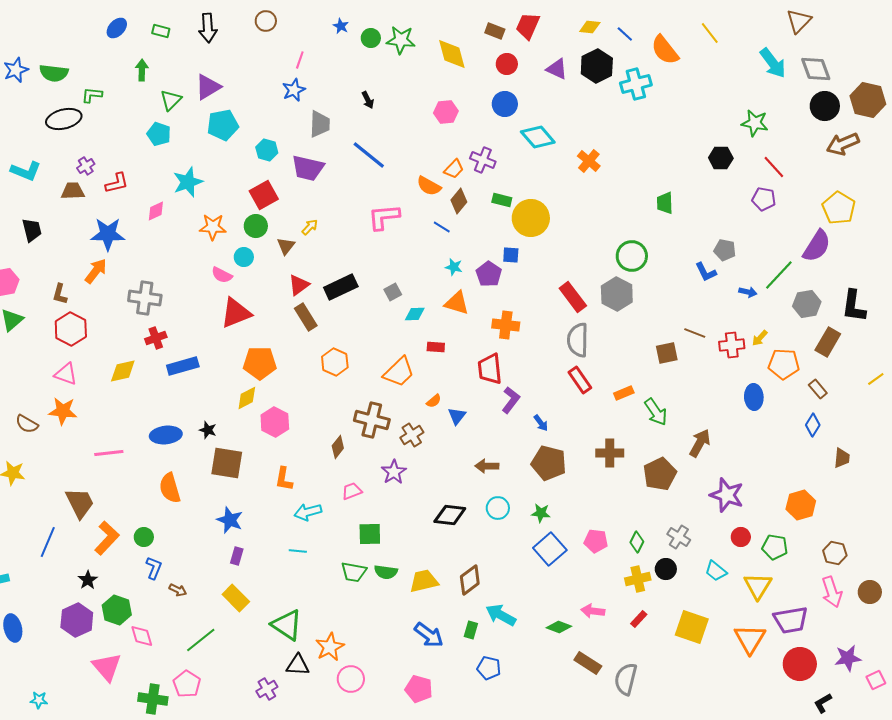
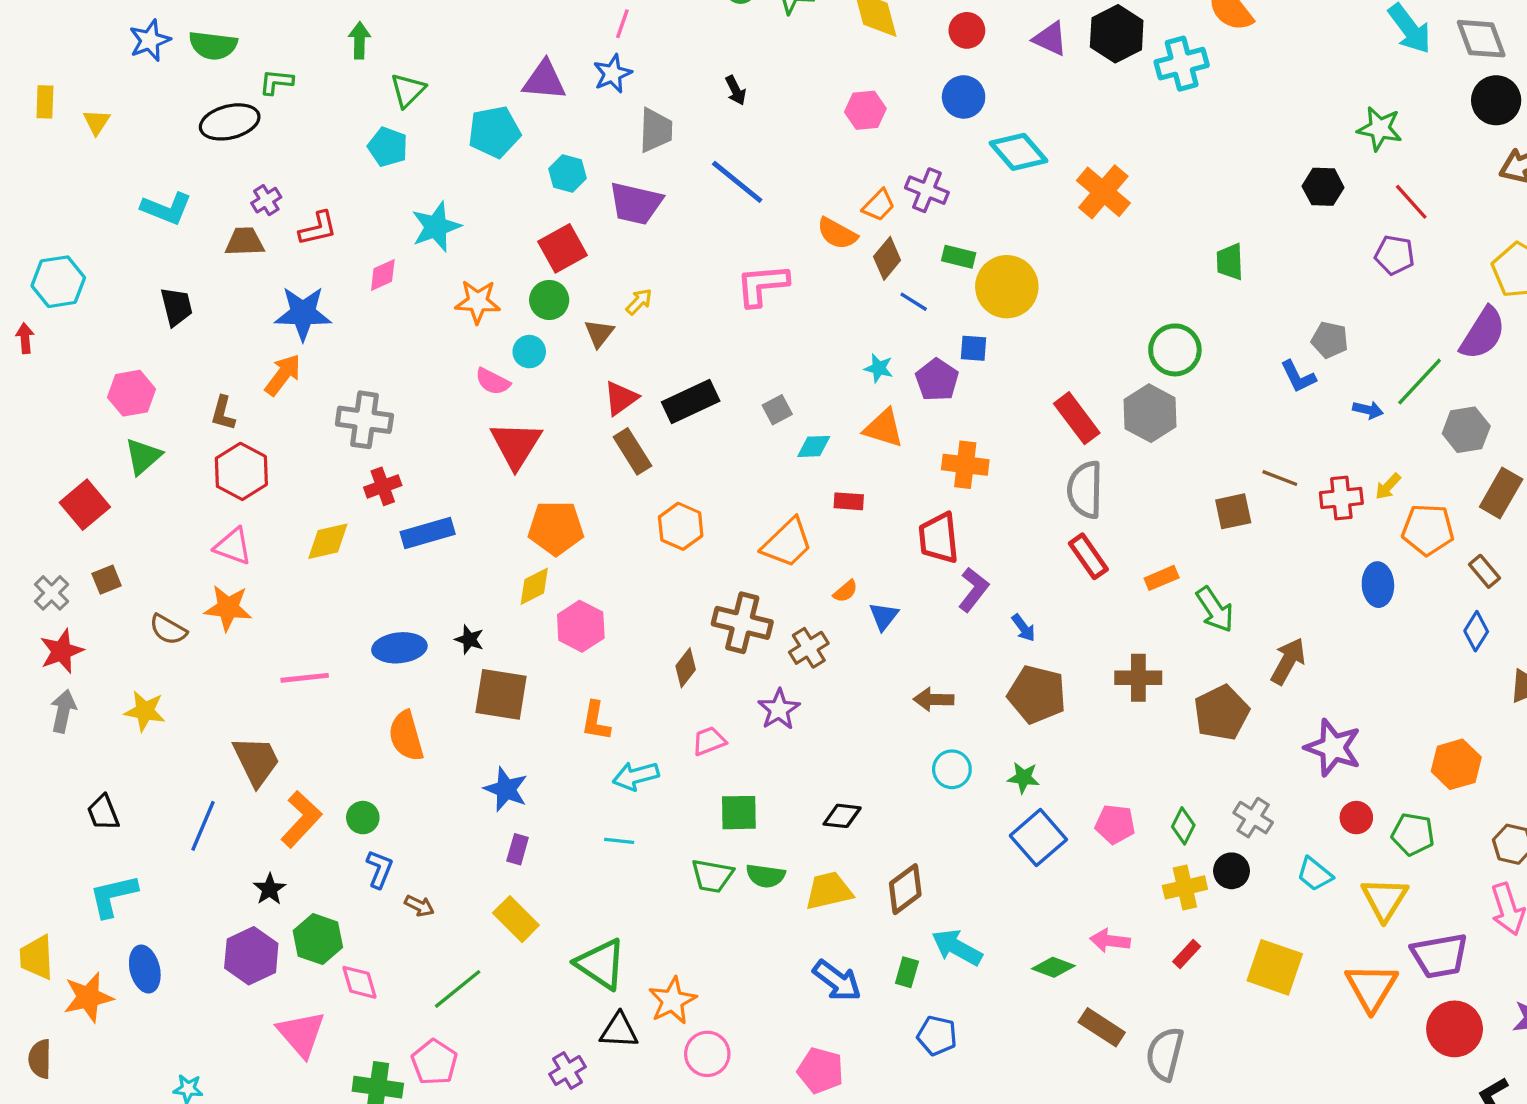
purple triangle: (208, 87) -> (544, 80), moved, turned 36
orange cross: (589, 161) -> (1103, 192), size x1.4
blue line: (442, 227) -> (914, 302), moved
red triangle: (236, 313) -> (516, 445), turned -36
black diamond: (450, 515) -> (842, 816), moved, size x0.7

